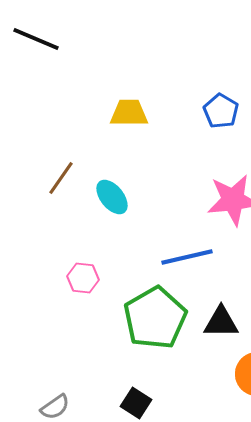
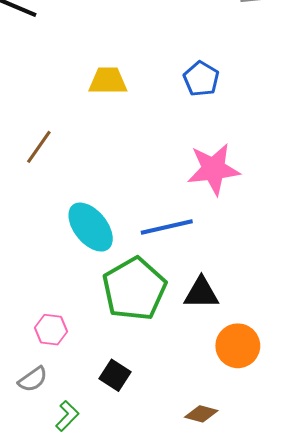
cyan ellipse: (112, 197) -> (91, 227), moved, size x1.4
pink hexagon: (83, 278) -> (51, 330), moved

